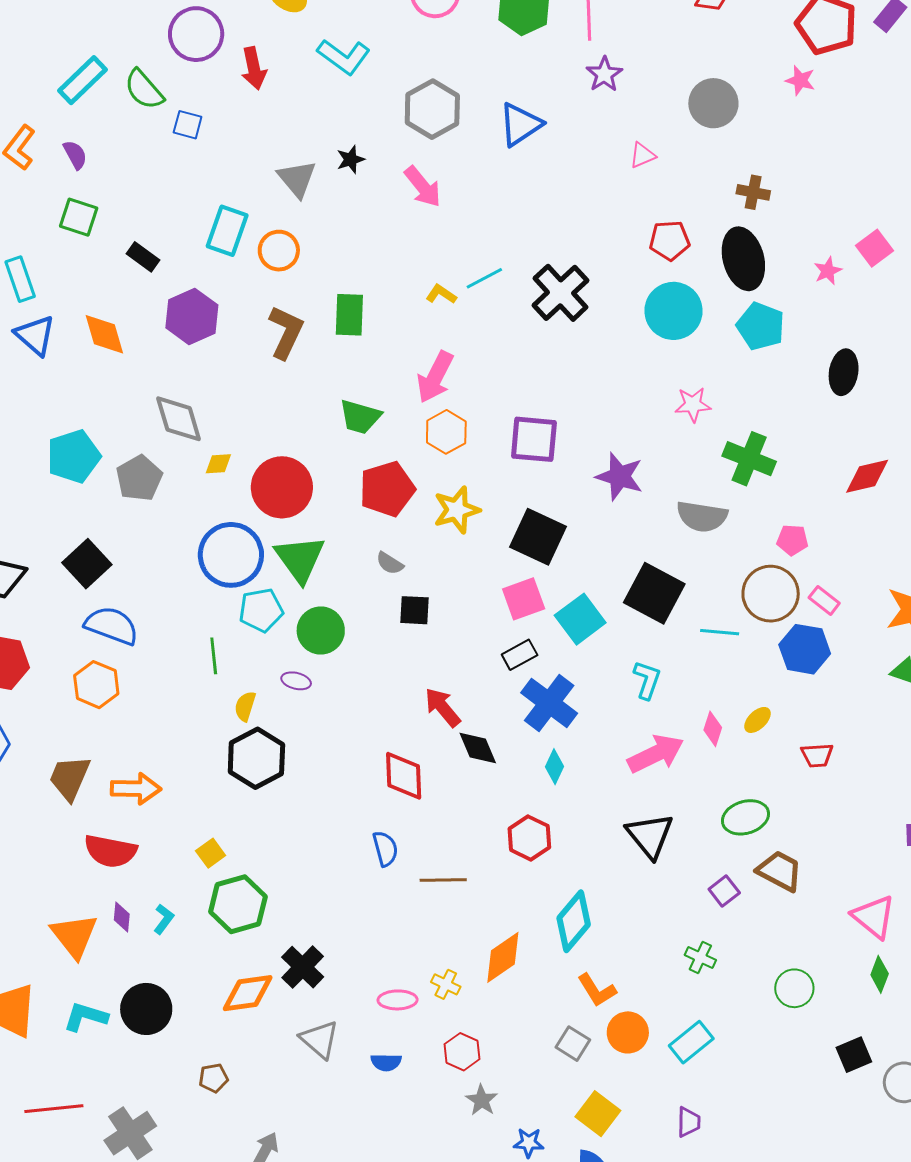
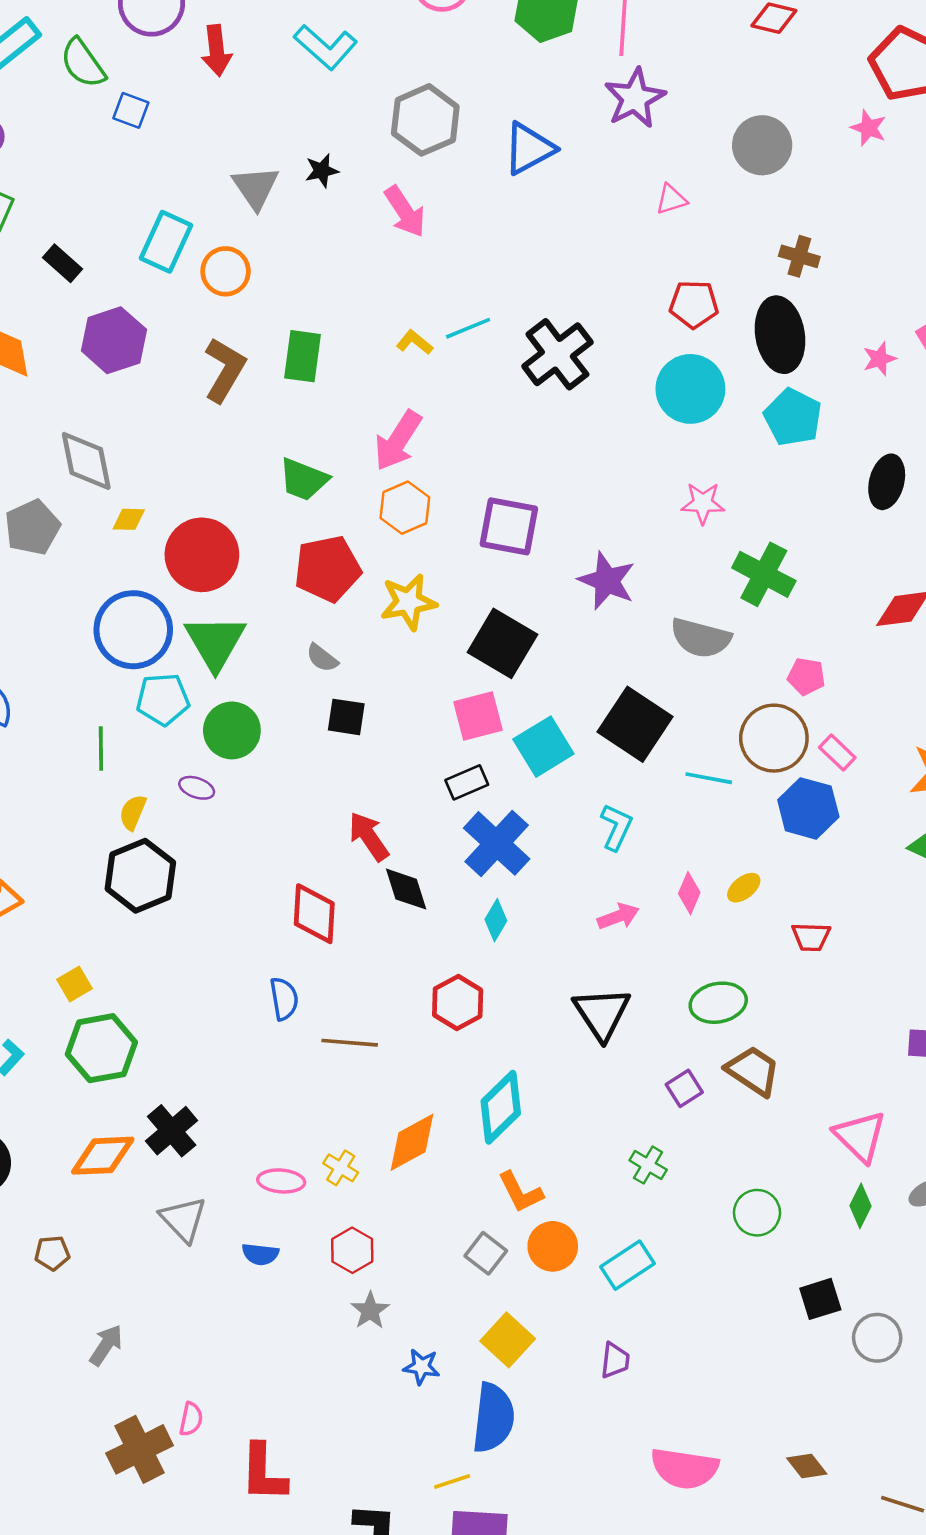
purple star: (604, 74) -> (635, 98), size x1.4
pink arrow: (656, 754) -> (618, 916), size x0.6

